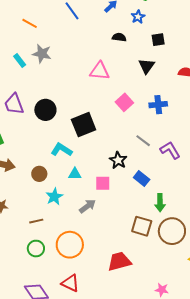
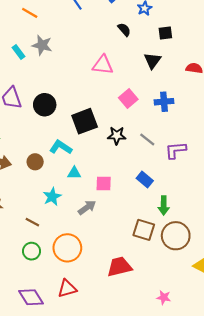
black semicircle: (119, 37) -> (124, 30), turned 40
purple L-shape: (170, 150) -> (176, 150), turned -65
black star: (118, 160) -> (117, 136), moved, turned -30
brown circle: (39, 174) -> (35, 162), moved
brown line: (36, 221) -> (32, 222), turned 40
red triangle: (70, 283) -> (67, 289), turned -42

